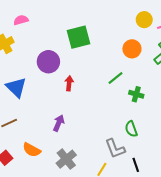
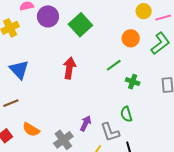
green square: (78, 37) -> (80, 25), turned -30
purple circle: (48, 62) -> (48, 16), moved
red arrow: (69, 83) -> (69, 68), size x1.5
purple arrow: (59, 123) -> (86, 123), moved

